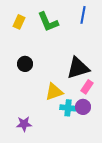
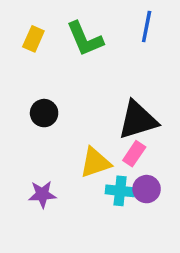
pink rectangle: (87, 87) -> (134, 154), moved
purple star: (24, 124) -> (42, 194), moved

